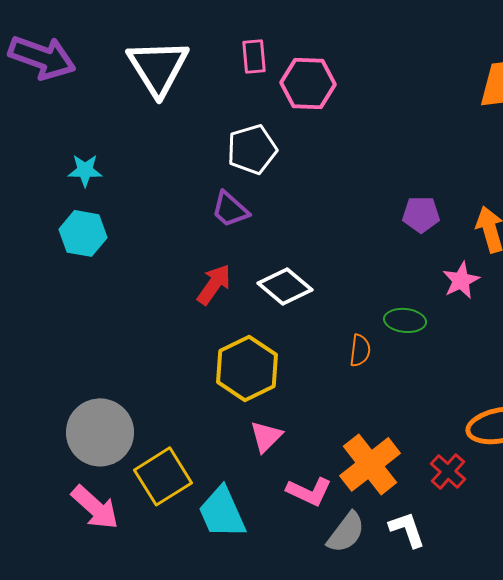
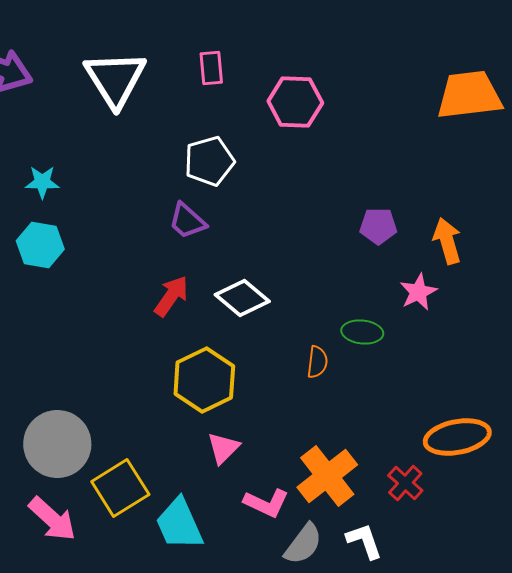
pink hexagon: (308, 83) -> (295, 102), moved

